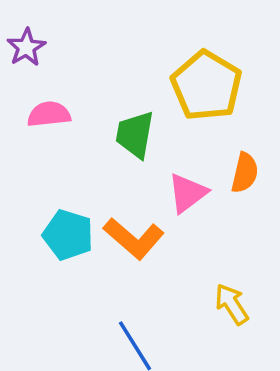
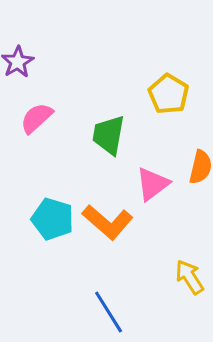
yellow pentagon: (207, 86) -> (169, 94), size x0.7
pink semicircle: (49, 114) -> (37, 118), turned -36

